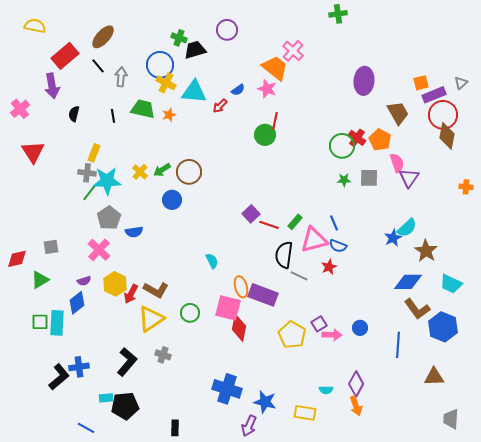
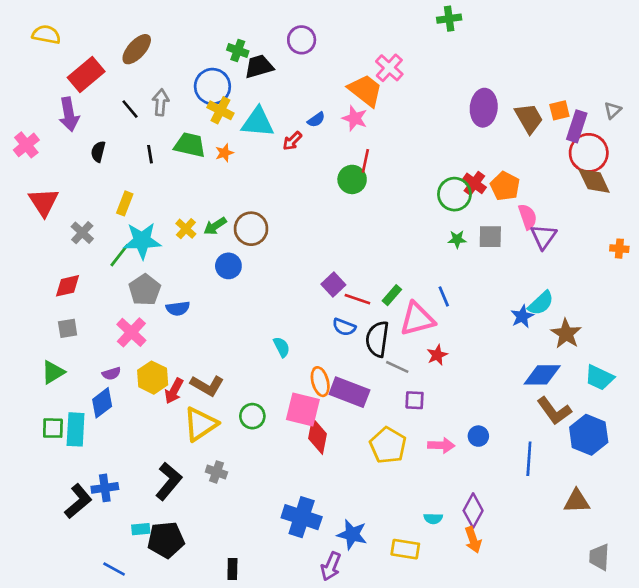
black line: (98, 66) -> (130, 109), moved
purple rectangle: (434, 95) -> (577, 126), turned -50
brown trapezoid: (398, 113) -> (529, 118), moved
brown diamond: (447, 136) -> (594, 181), turned -36
gray cross: (87, 173) -> (82, 233), moved, turned 36
blue semicircle: (338, 246) -> (344, 327), moved
red diamond: (17, 259) -> (68, 286), moved
purple square: (319, 324) -> (415, 400), moved, turned 35

